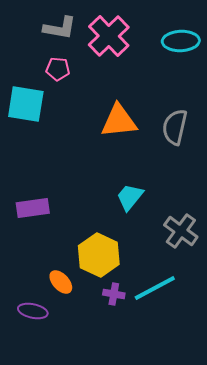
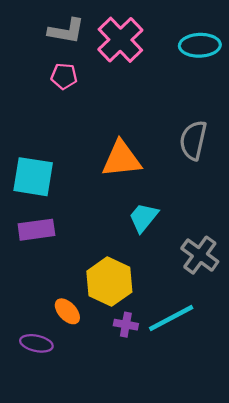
cyan square: (26, 104) -> (33, 177), moved
orange triangle: (119, 121) -> (121, 159), moved

